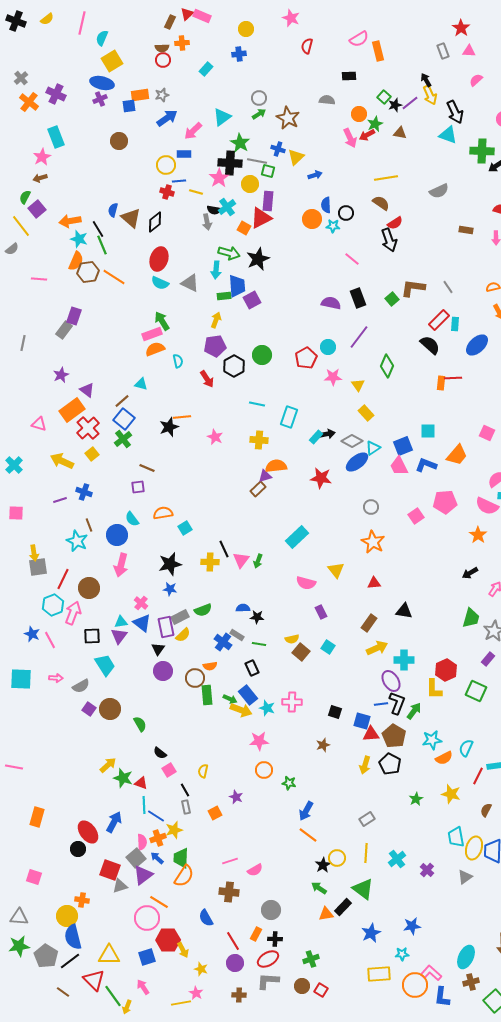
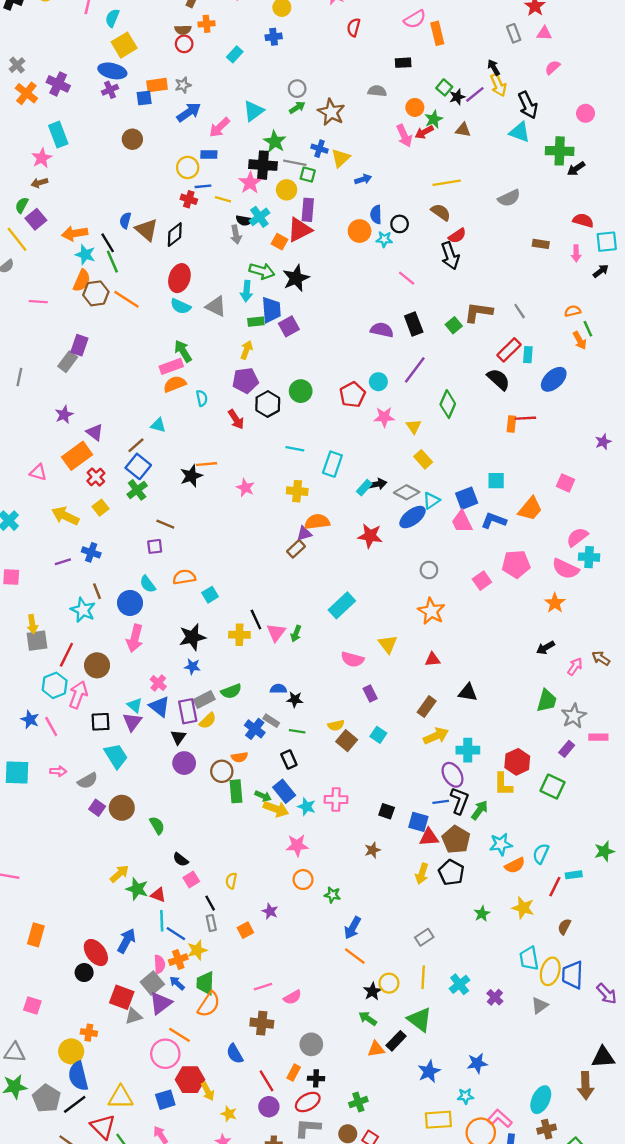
red cross: (88, 428) -> (96, 477), size x0.7
cyan triangle: (121, 622) -> (135, 705), turned 48

